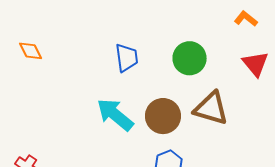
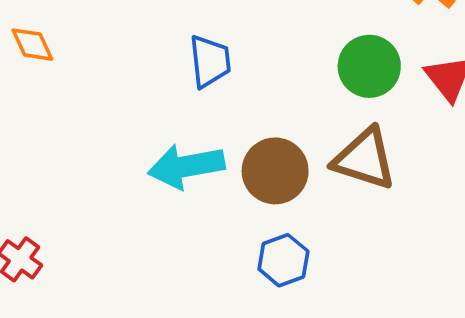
green circle: (190, 58) -> (369, 66), moved
cyan arrow: (115, 115) -> (186, 166), turned -51

